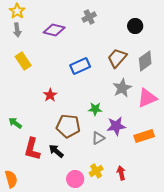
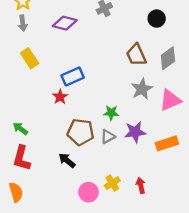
brown trapezoid: (117, 58) -> (136, 55), turned -65
blue rectangle: (80, 66) -> (73, 76), moved
gray triangle: (98, 138) -> (108, 137), moved
red L-shape: (32, 149) -> (22, 158), moved

